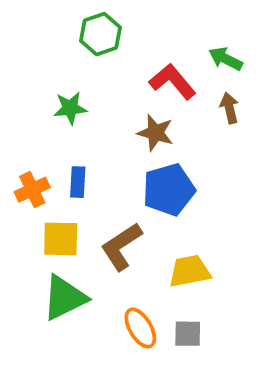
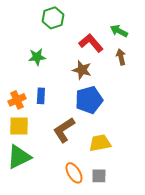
yellow square: (61, 239) -> (19, 126), moved
green triangle: (64, 298) -> (19, 157), moved

